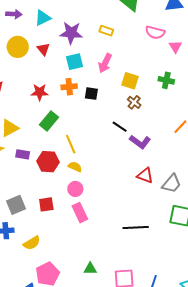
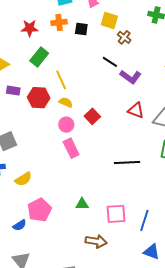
yellow square: (130, 81) -> (109, 20), moved
red square: (46, 204) -> (92, 116), moved, turned -35

